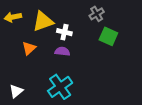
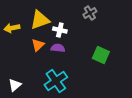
yellow arrow: (13, 17) -> (12, 28), moved
green square: (108, 36) -> (101, 55), moved
orange triangle: (29, 48) -> (38, 45), moved

